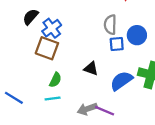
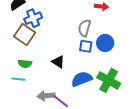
green semicircle: (55, 80) -> (25, 64), turned 56

